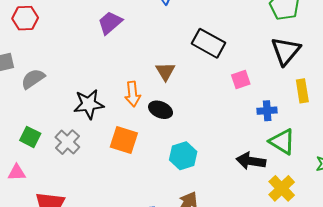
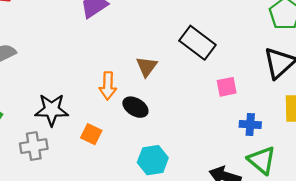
black star: (89, 104) -> (52, 110), moved
orange square: (124, 140) -> (91, 134), size x0.7
gray cross: (67, 142) -> (34, 146), moved, turned 30

